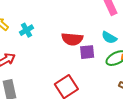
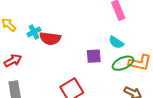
red semicircle: (72, 39) -> (50, 38), moved

